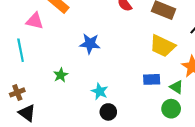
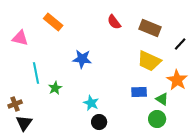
pink triangle: (35, 21) -> (20, 38), moved
cyan line: (21, 50) -> (36, 73), moved
black triangle: (27, 113) -> (24, 123), turned 30

